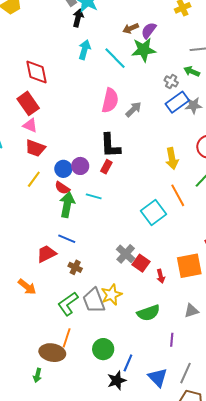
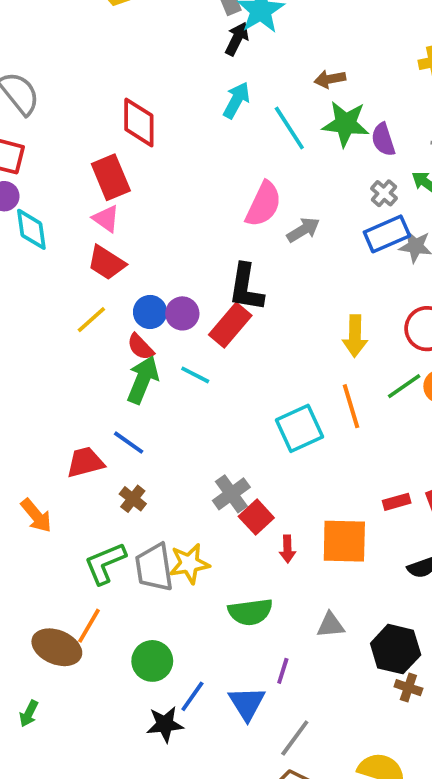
purple semicircle: (149, 30) -> (383, 139), moved, turned -66
red rectangle: (106, 167) -> (230, 325), size x1.6
green arrow: (37, 375) -> (29, 714), moved
blue triangle: (158, 377) -> (247, 703), moved

